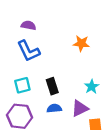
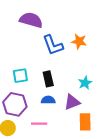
purple semicircle: (28, 25) -> (31, 20), size x1.6
blue L-shape: (28, 51) -> (53, 45), moved

